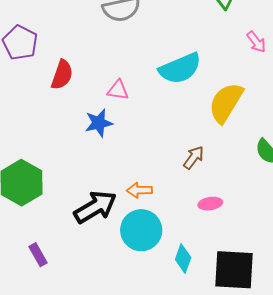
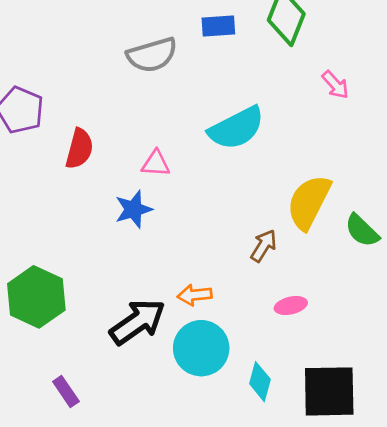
yellow semicircle: (226, 103) -> (309, 202), moved

